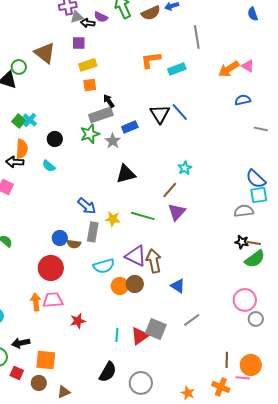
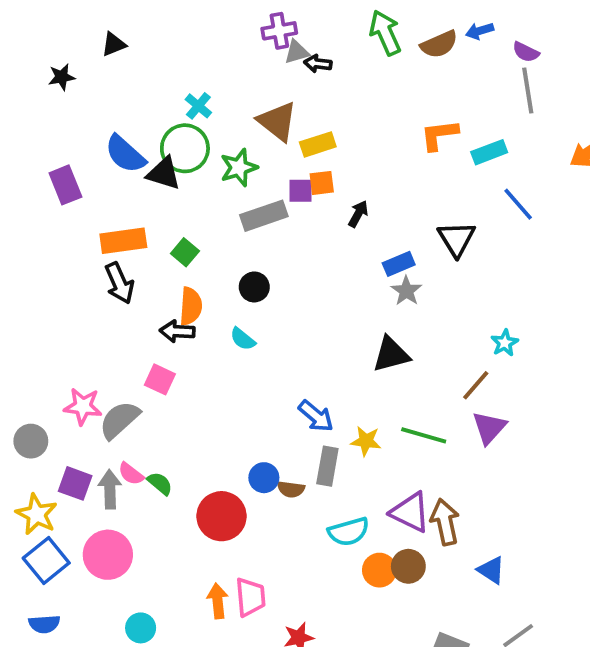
purple semicircle: (101, 17) -> (526, 52), moved
purple square: (79, 43) -> (300, 191), moved
brown triangle: (45, 53) -> (277, 121), moved
green circle: (19, 67) -> (185, 148), size x1.6
black arrow: (109, 101) -> (358, 214), turned 64
blue line: (180, 112) -> (518, 204), moved
gray rectangle: (101, 115) -> (264, 216), moved
cyan cross: (30, 120) -> (198, 106), moved
green star: (90, 134) -> (239, 168), moved
gray star: (113, 141) -> (406, 291), moved
red circle: (51, 268) -> (222, 516), moved
pink trapezoid: (53, 300) -> (250, 597), turned 90

